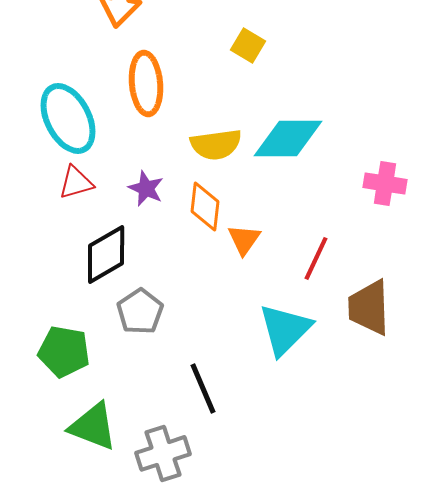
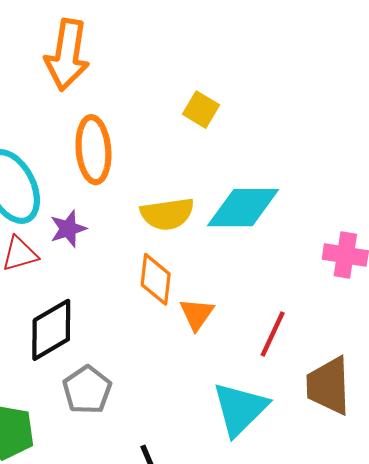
purple star: (146, 188) -> (68, 229), moved, turned 30

